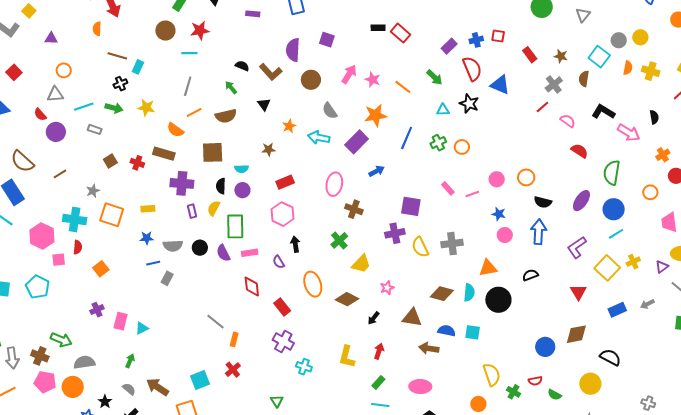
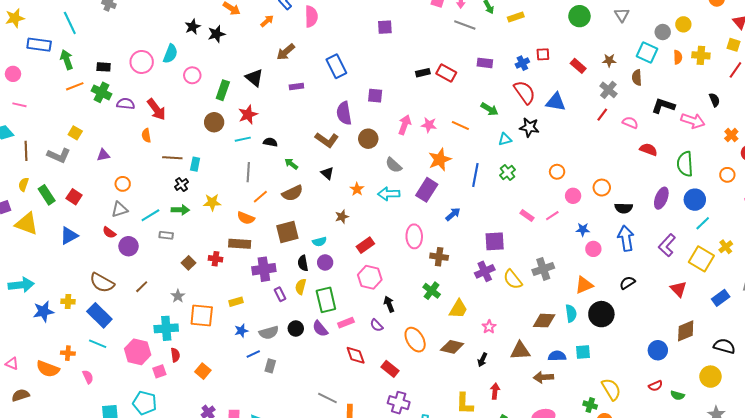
purple rectangle: (449, 46) -> (485, 63), moved, turned 63
black semicircle: (242, 66) -> (270, 142), moved
orange circle: (462, 147) -> (557, 172), moved
green cross: (513, 392) -> (590, 405), moved

